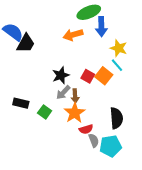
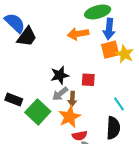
cyan line: (117, 65) -> (119, 104), moved
red square: (88, 76) -> (88, 80), turned -32
orange square: (104, 76) -> (110, 50), moved, turned 30
green square: (45, 112) -> (38, 112), size x1.6

